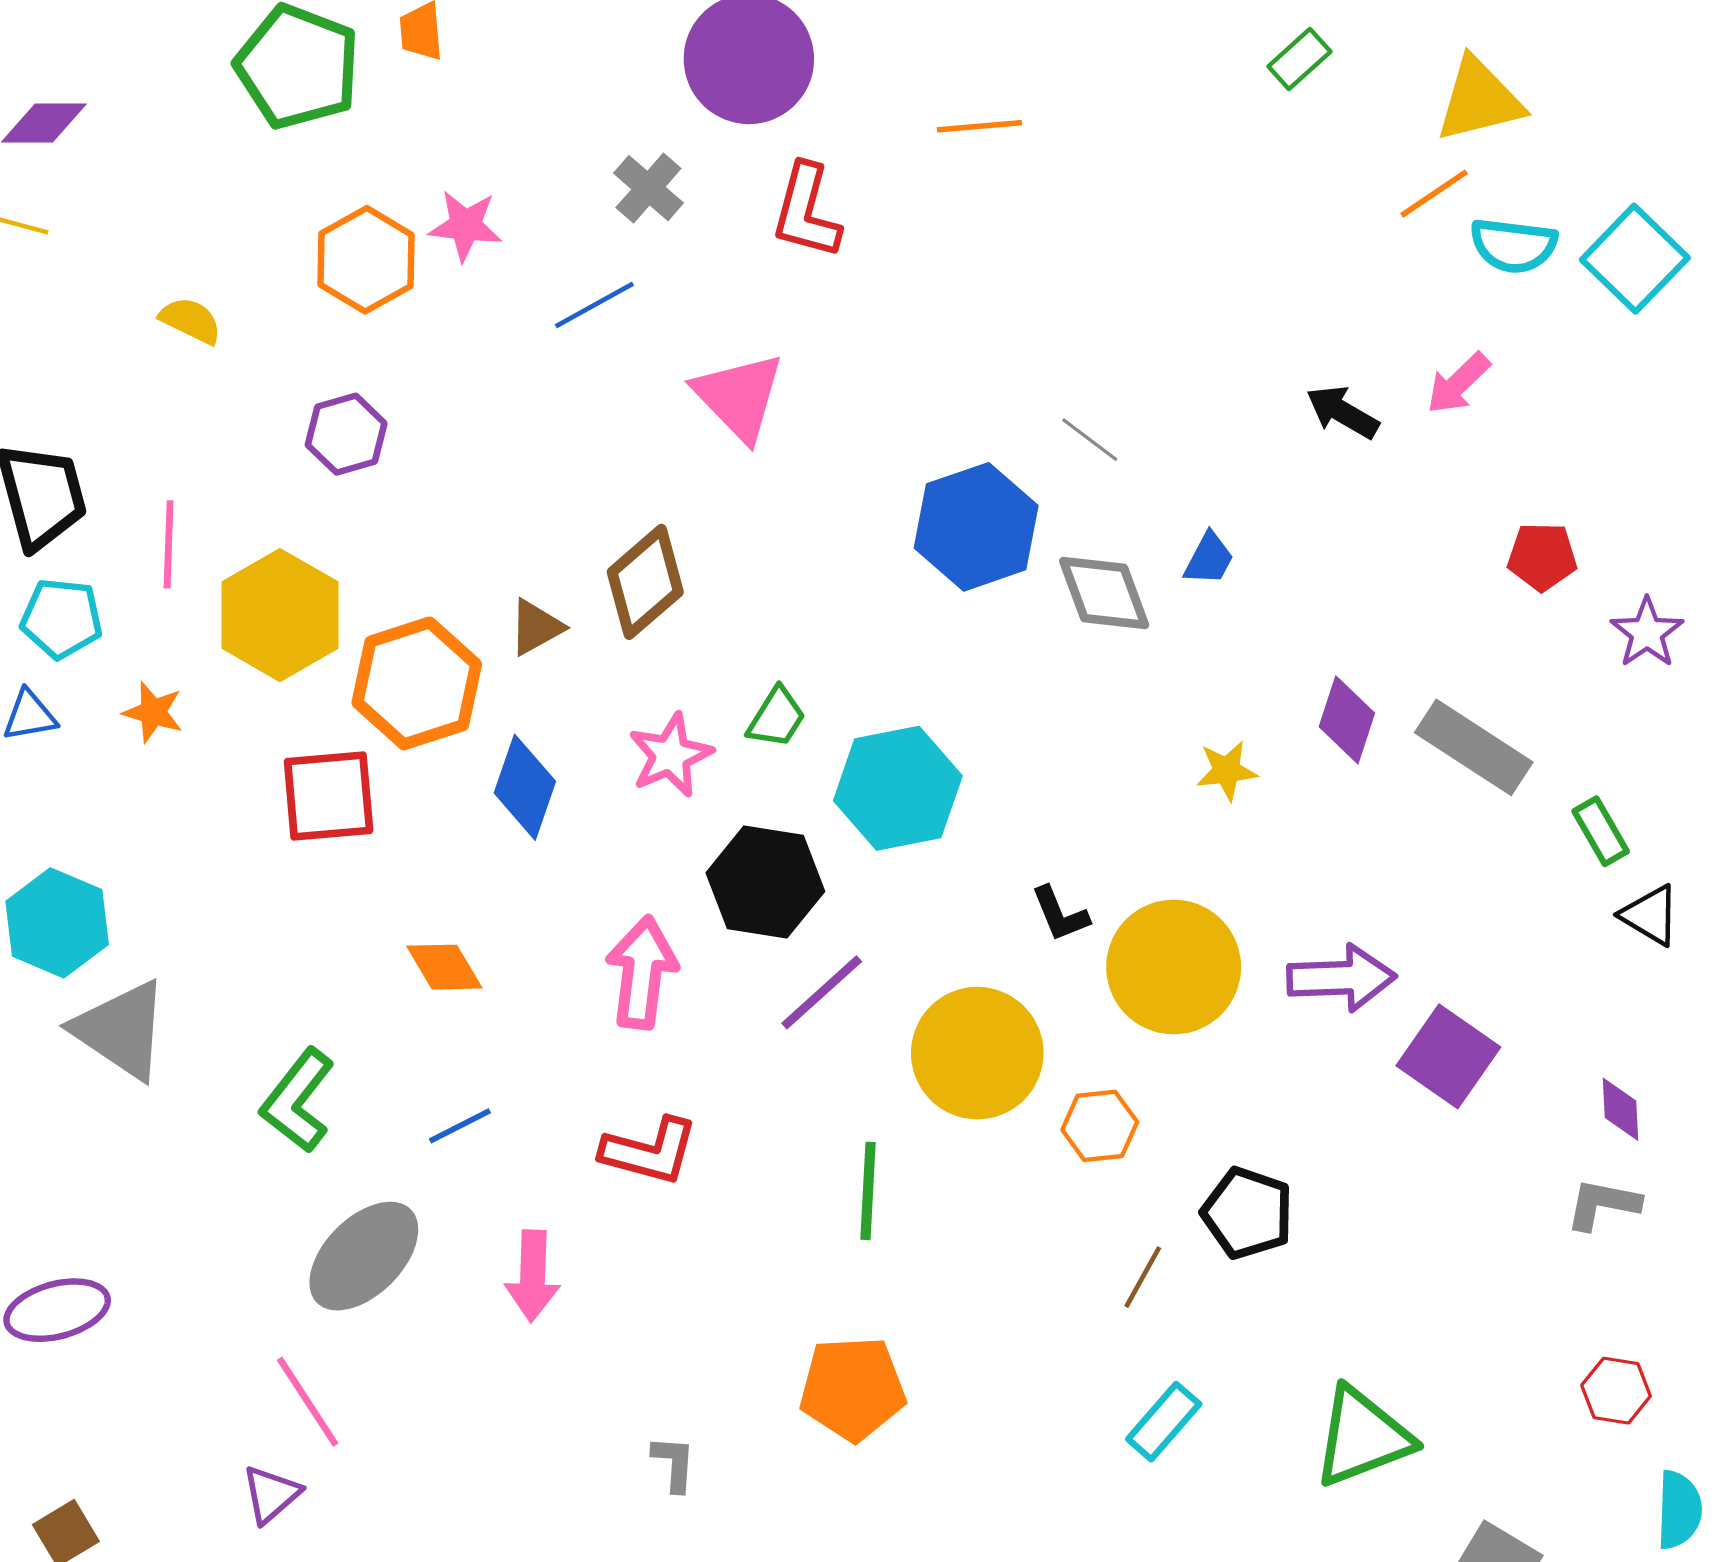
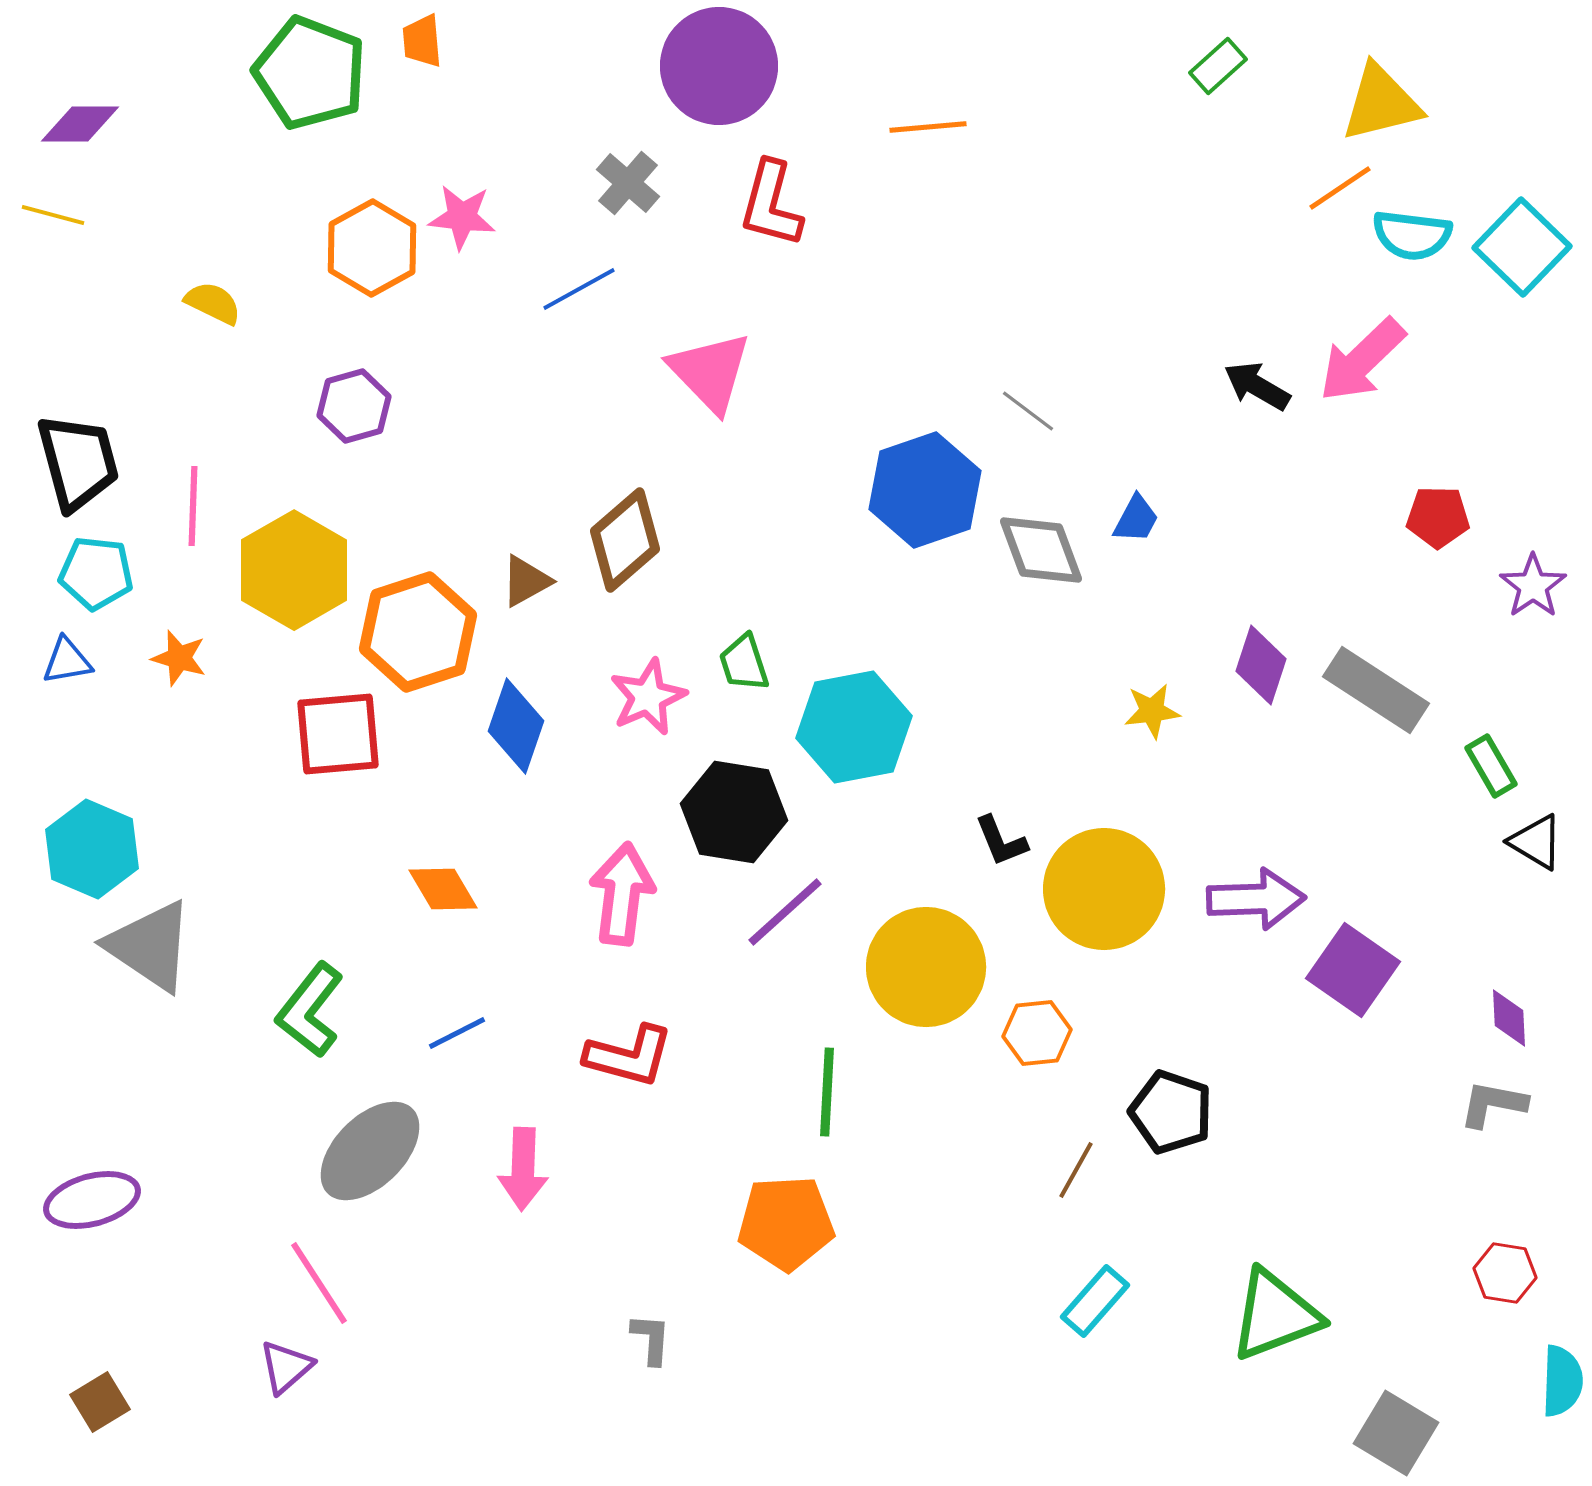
pink arrow: (1458, 383) -> (1362, 360), size x1.5
green trapezoid: (776, 718) -> (744, 663), turned 130
orange pentagon: (853, 1388) -> (786, 1223), moved

